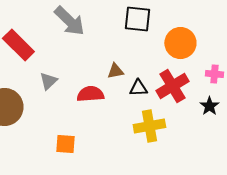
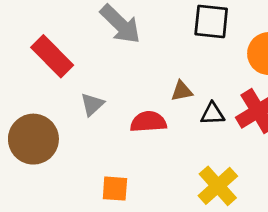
yellow cross: (149, 126) -> (218, 186), moved, turned -32

